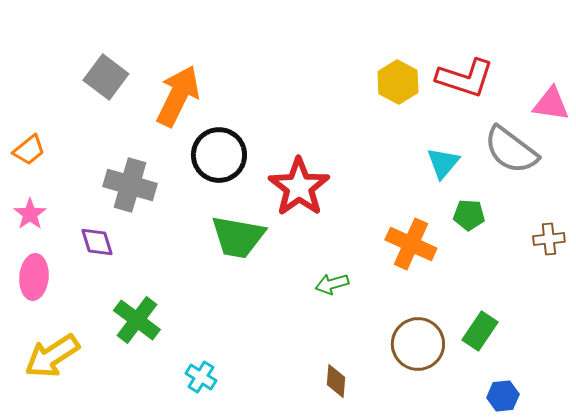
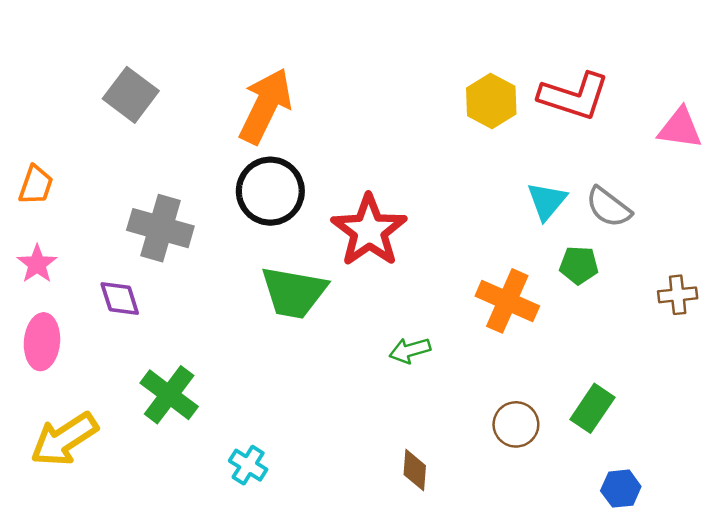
orange arrow: (178, 96) -> (265, 106), moved
orange trapezoid: (29, 150) -> (36, 185), turned -32
gray semicircle: (511, 150) -> (609, 207), moved, size x0.7
brown circle: (418, 344) -> (516, 424), size x0.7

